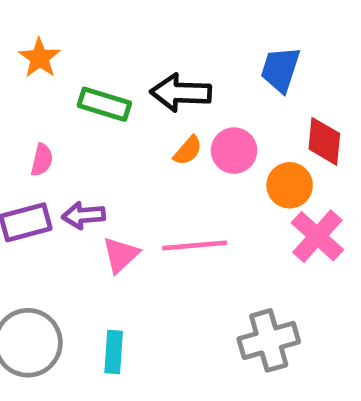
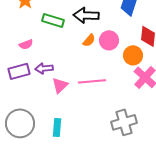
pink semicircle: (42, 160) -> (26, 44), turned 56

